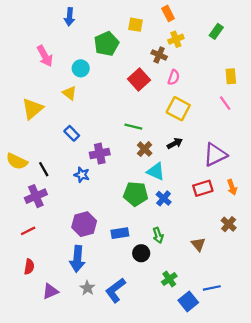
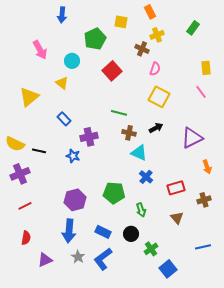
red square: (139, 80) -> (112, 71), moved
brown cross: (145, 149) -> (129, 133), turned -32
black line: (44, 169) -> (39, 151), turned -48
red rectangle: (203, 188) -> (176, 188), moved
green pentagon: (136, 194) -> (114, 193), moved
purple cross: (36, 196) -> (20, 174), moved
brown cross: (229, 224) -> (204, 200), turned 32
blue rectangle: (120, 233) -> (103, 232), moved, turned 35
black circle: (141, 253) -> (131, 234), moved
blue line: (212, 288) -> (203, 247), moved

